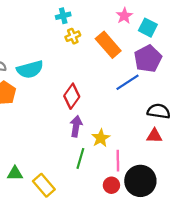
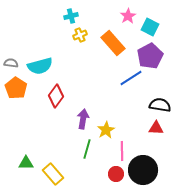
red diamond: (72, 96) -> (56, 96), moved

